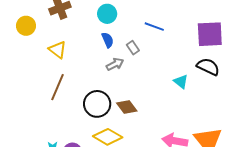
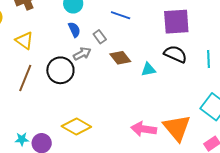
cyan triangle: (181, 82) -> (148, 70), turned -49
black circle: (97, 104) -> (60, 70), moved
brown diamond: (127, 107) -> (120, 58), moved

